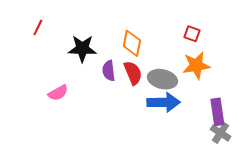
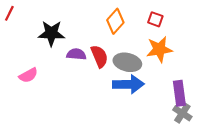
orange diamond: (132, 43) -> (115, 21), moved, turned 30
purple semicircle: (109, 71) -> (76, 54), turned 102

